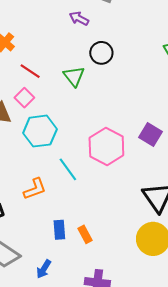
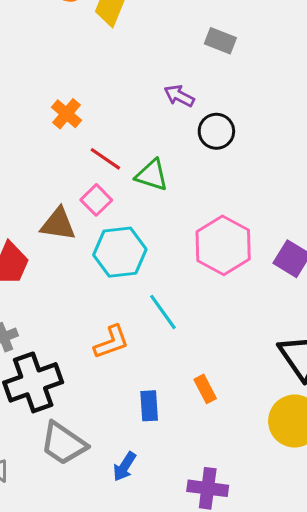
purple arrow: (79, 18) -> (179, 96), moved
green triangle: (74, 76) -> (152, 175), moved, turned -35
pink hexagon: (106, 147) -> (223, 245), moved
orange rectangle: (85, 234) -> (205, 389), moved

